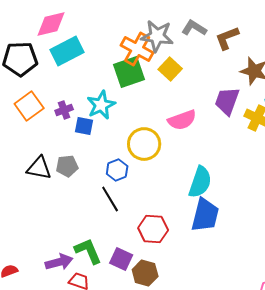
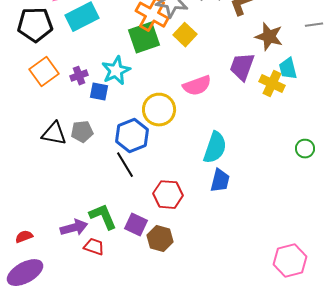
blue hexagon: (117, 170) -> (132, 136), size x1.5
blue trapezoid: (205, 215) -> (220, 181), size x0.7

